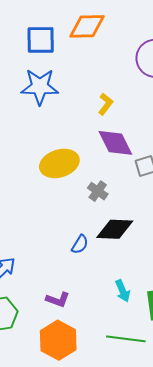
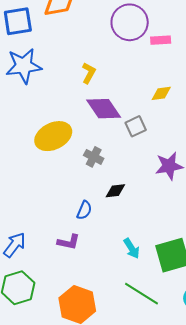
black diamond: (115, 229) -> (115, 191), size x0.6
purple L-shape: (58, 300) -> (69, 242), moved
green line: (126, 339) -> (141, 294), turned 33

